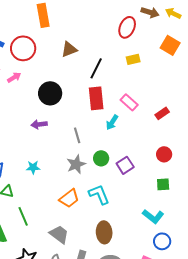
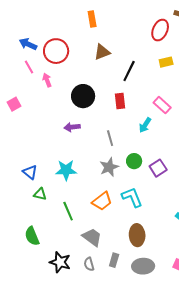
orange rectangle: (43, 15) -> (92, 19), moved, size x0.7
pink arrow: (14, 77) -> (47, 80), turned -80
red rectangle: (96, 98) -> (120, 101), moved, size x0.7
cyan star: (33, 167) -> (66, 170), size x1.5
green line: (23, 216) -> (68, 211), moved

